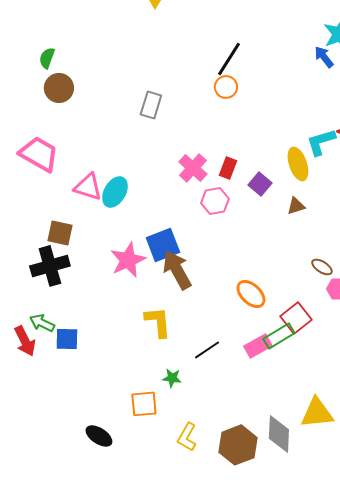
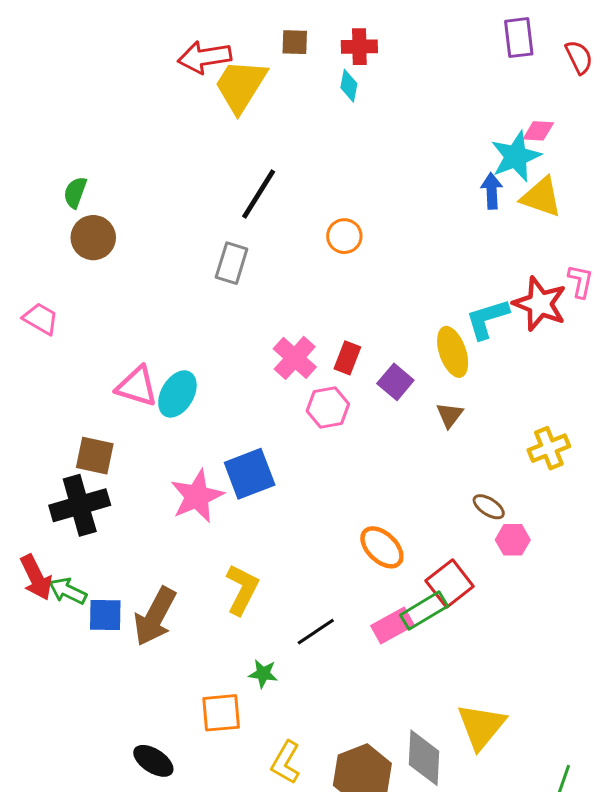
blue arrow: (324, 57) -> (492, 191), turned 35
black line: (229, 59) -> (259, 194), moved
pink trapezoid: (39, 154) -> (41, 319), moved, size x0.6
brown triangle: (296, 206) -> (450, 415), turned -36
brown arrow: (177, 270) -> (155, 617), moved, turned -123
yellow L-shape: (158, 322) -> (242, 589), turned 32
red arrow: (25, 341) -> (36, 577), moved
yellow triangle: (317, 413) -> (481, 726), turned -45

